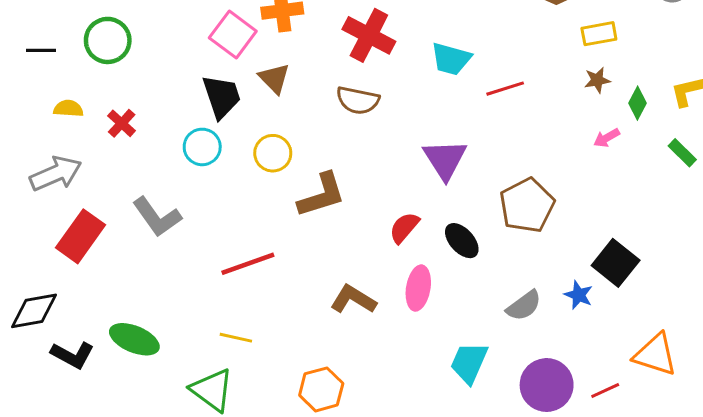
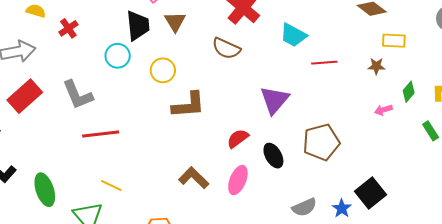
brown star: (597, 80) -> (376, 66), moved
red line: (248, 264) -> (101, 134), moved
green ellipse: (134, 339) -> (45, 190), moved, turned 36

